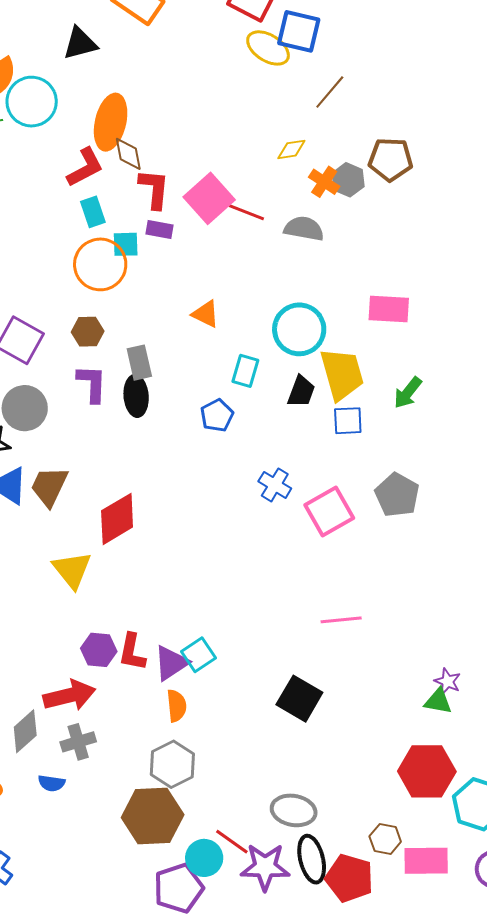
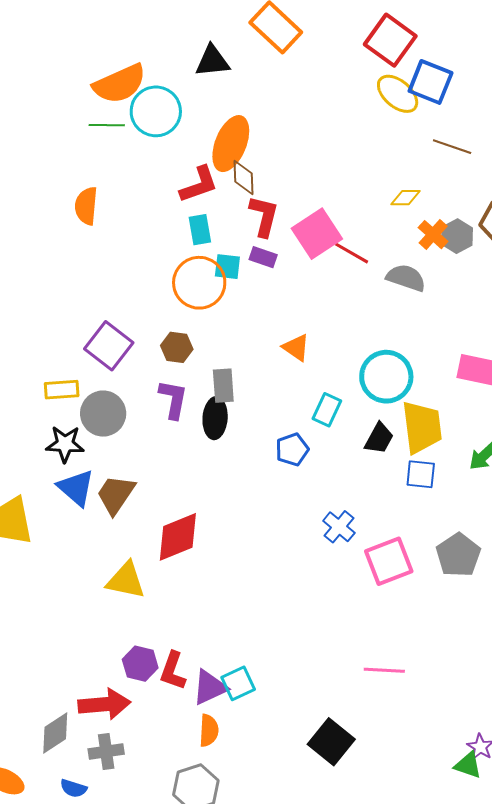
brown line: (330, 92) -> (452, 147), turned 60
yellow triangle: (72, 570) -> (126, 580), turned -48

